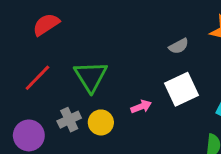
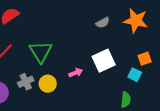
gray semicircle: (179, 46) -> (103, 23), moved

